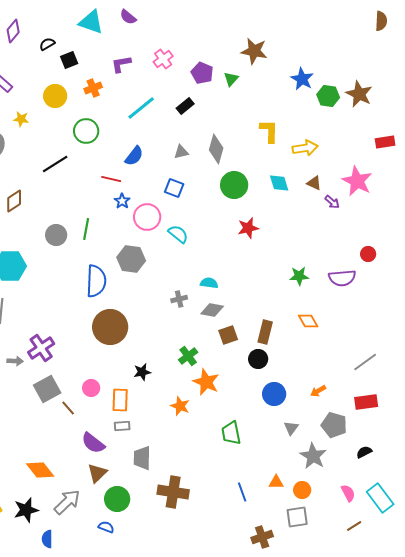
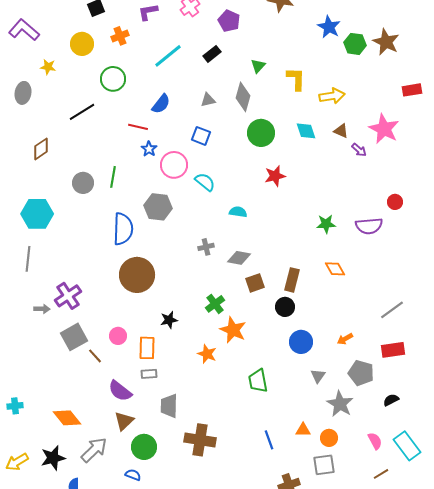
green triangle: (231, 79) -> (258, 66), moved
cyan semicircle: (209, 283) -> (238, 212), moved

